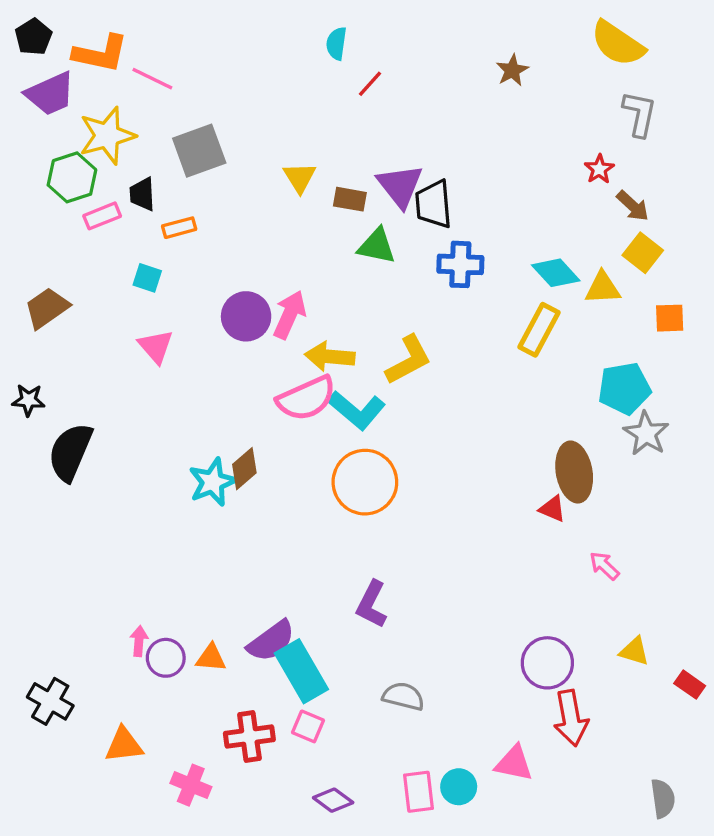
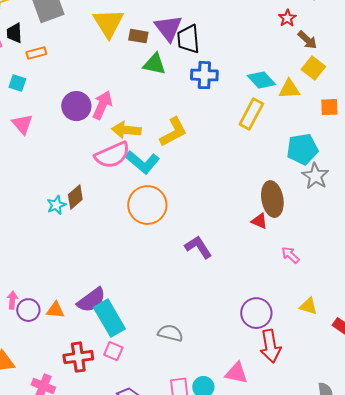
yellow triangle: (300, 177) -> (108, 23), size x1.6
cyan star: (213, 482) -> (56, 205), size x0.7
purple L-shape: (372, 604) -> (198, 247), moved, turned 120

